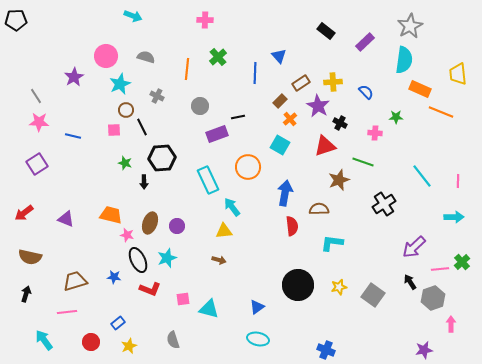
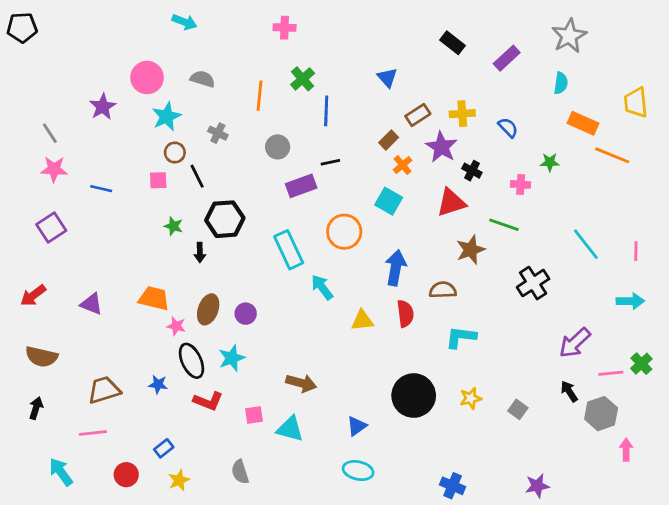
cyan semicircle: (404, 60) -> (561, 83), size x0.6
blue line: (255, 73) -> (326, 111), moved
yellow triangle: (224, 231) -> (362, 321), moved
brown arrow: (219, 260) -> (301, 383), moved, size x1.5
gray square: (373, 295) -> (518, 409), size x0.6
purple star: (424, 350) -> (537, 486), moved

